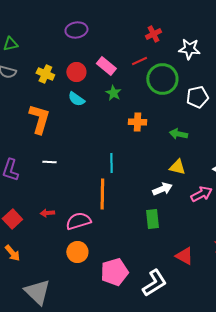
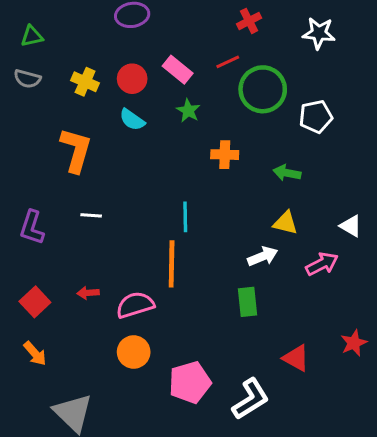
white star: (189, 49) -> (319, 33), moved

